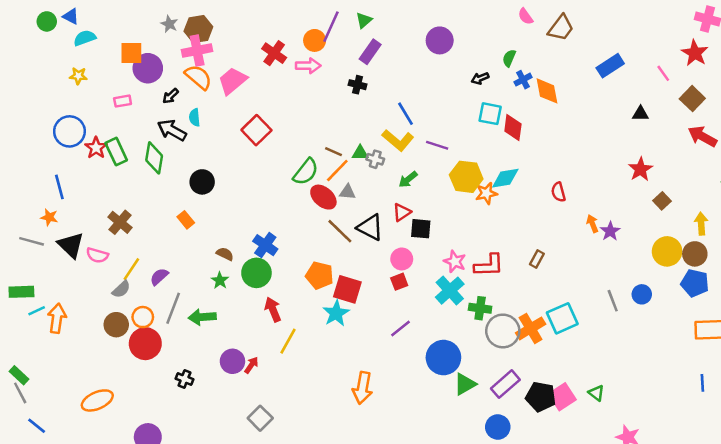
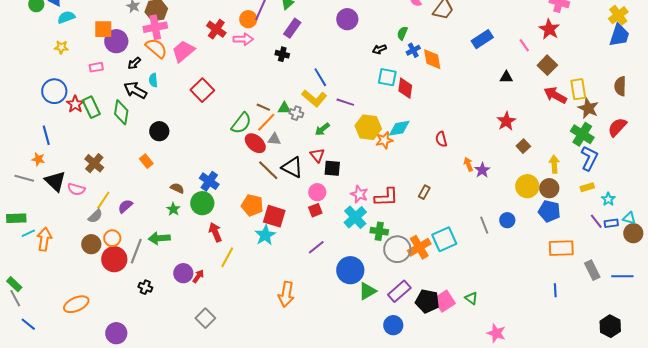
red triangle: (402, 212) -> (317, 155), turned -35
gray line: (173, 308) -> (136, 251), moved

